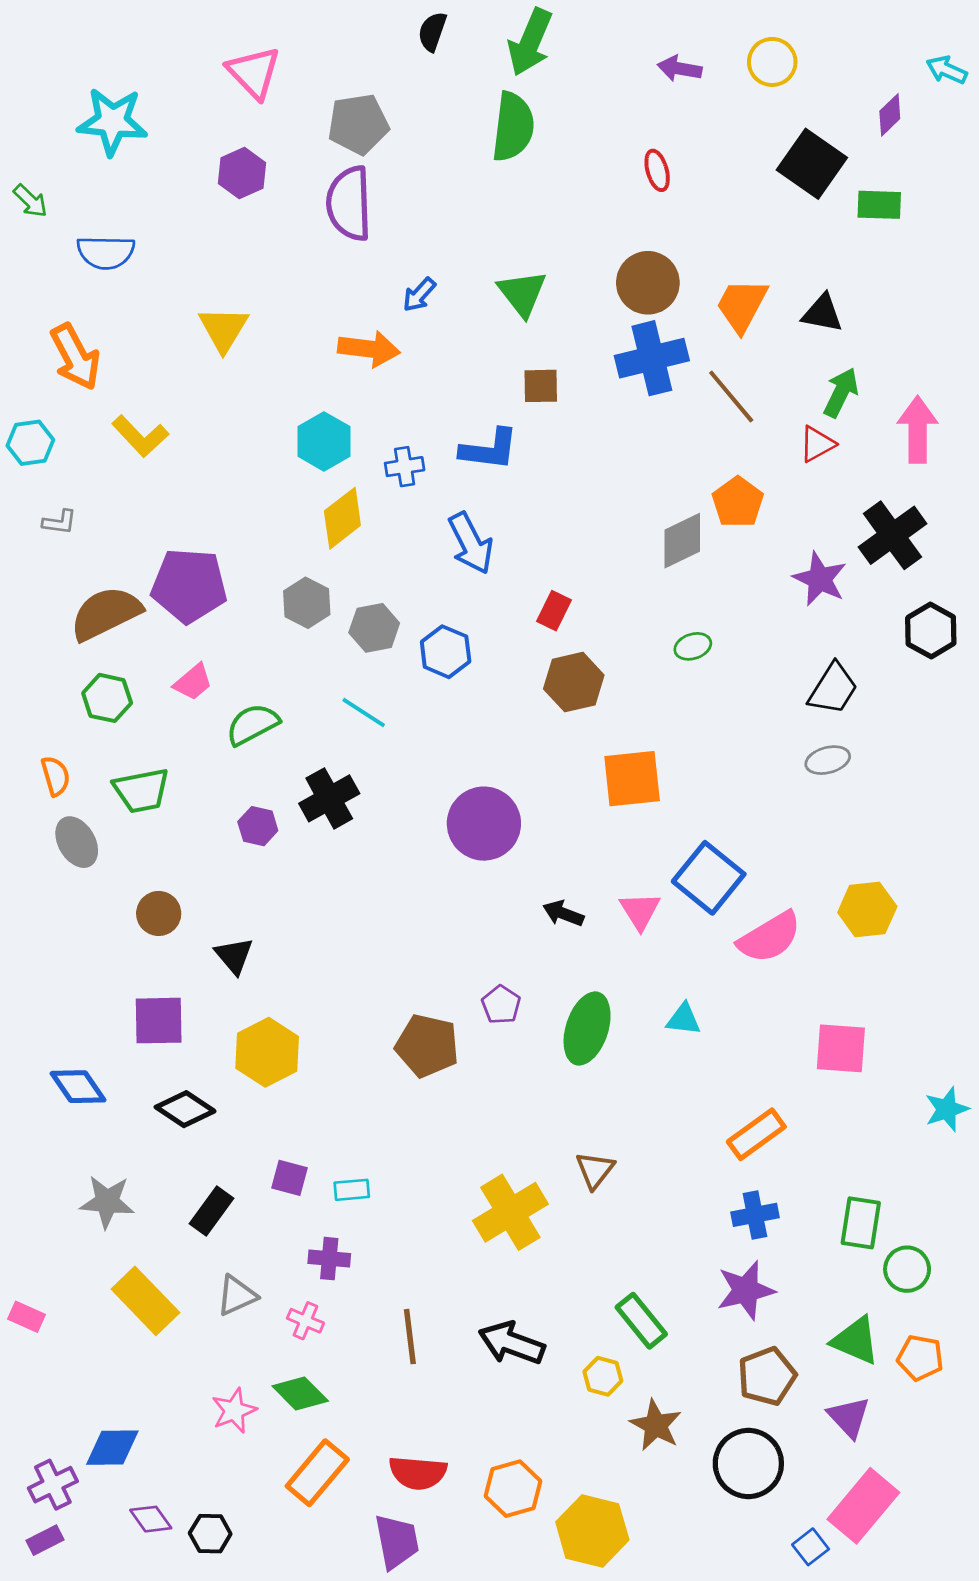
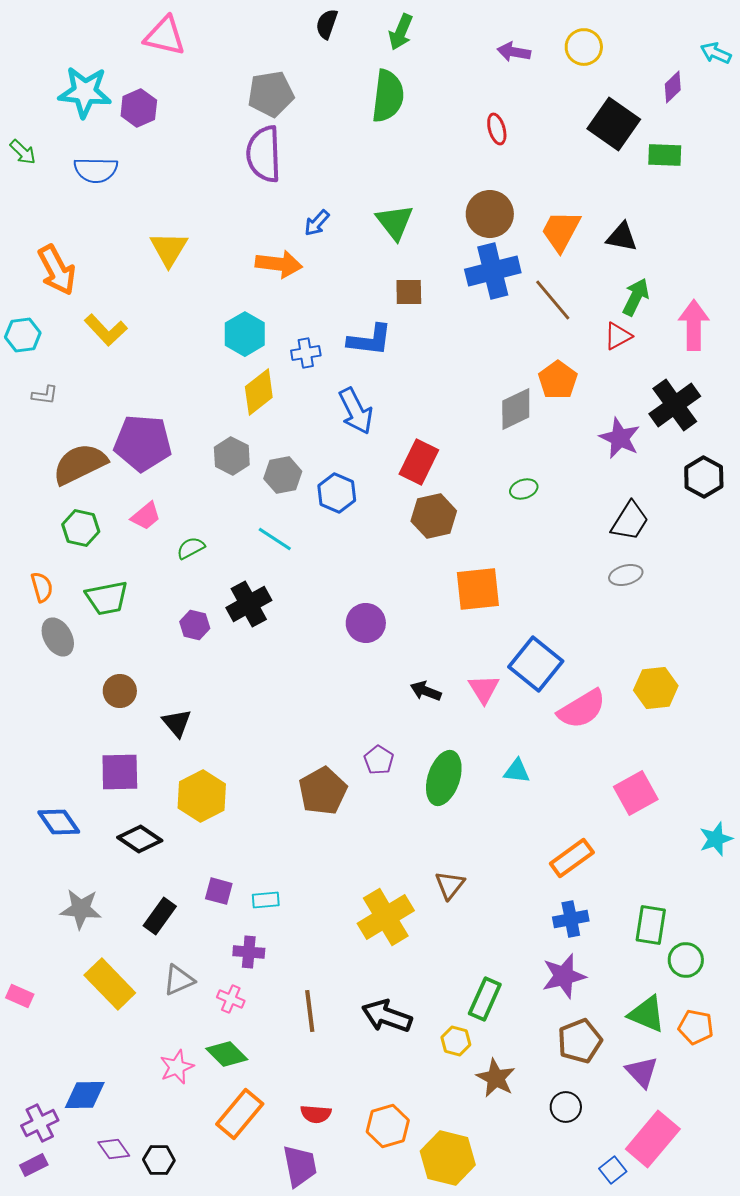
green arrow: (530, 42) -> (401, 32), size x0.7
pink triangle: (254, 73) -> (165, 36), moved, turned -33
purple hexagon: (242, 173) -> (139, 108), moved
blue semicircle: (106, 252) -> (96, 170), moved
red rectangle: (554, 611) -> (419, 462), size x1.5
green semicircle: (253, 724) -> (191, 548), size x0.7
purple circle: (484, 824) -> (366, 623), size x0.7
brown pentagon: (427, 1046) -> (323, 791), turned 30
pink square: (841, 1048) -> (636, 793), turned -33
green rectangle: (641, 1321) -> (485, 999), turned 63
black circle: (748, 1463) -> (566, 1107), size x0.6
red semicircle: (418, 1473) -> (316, 1114), size x0.7

